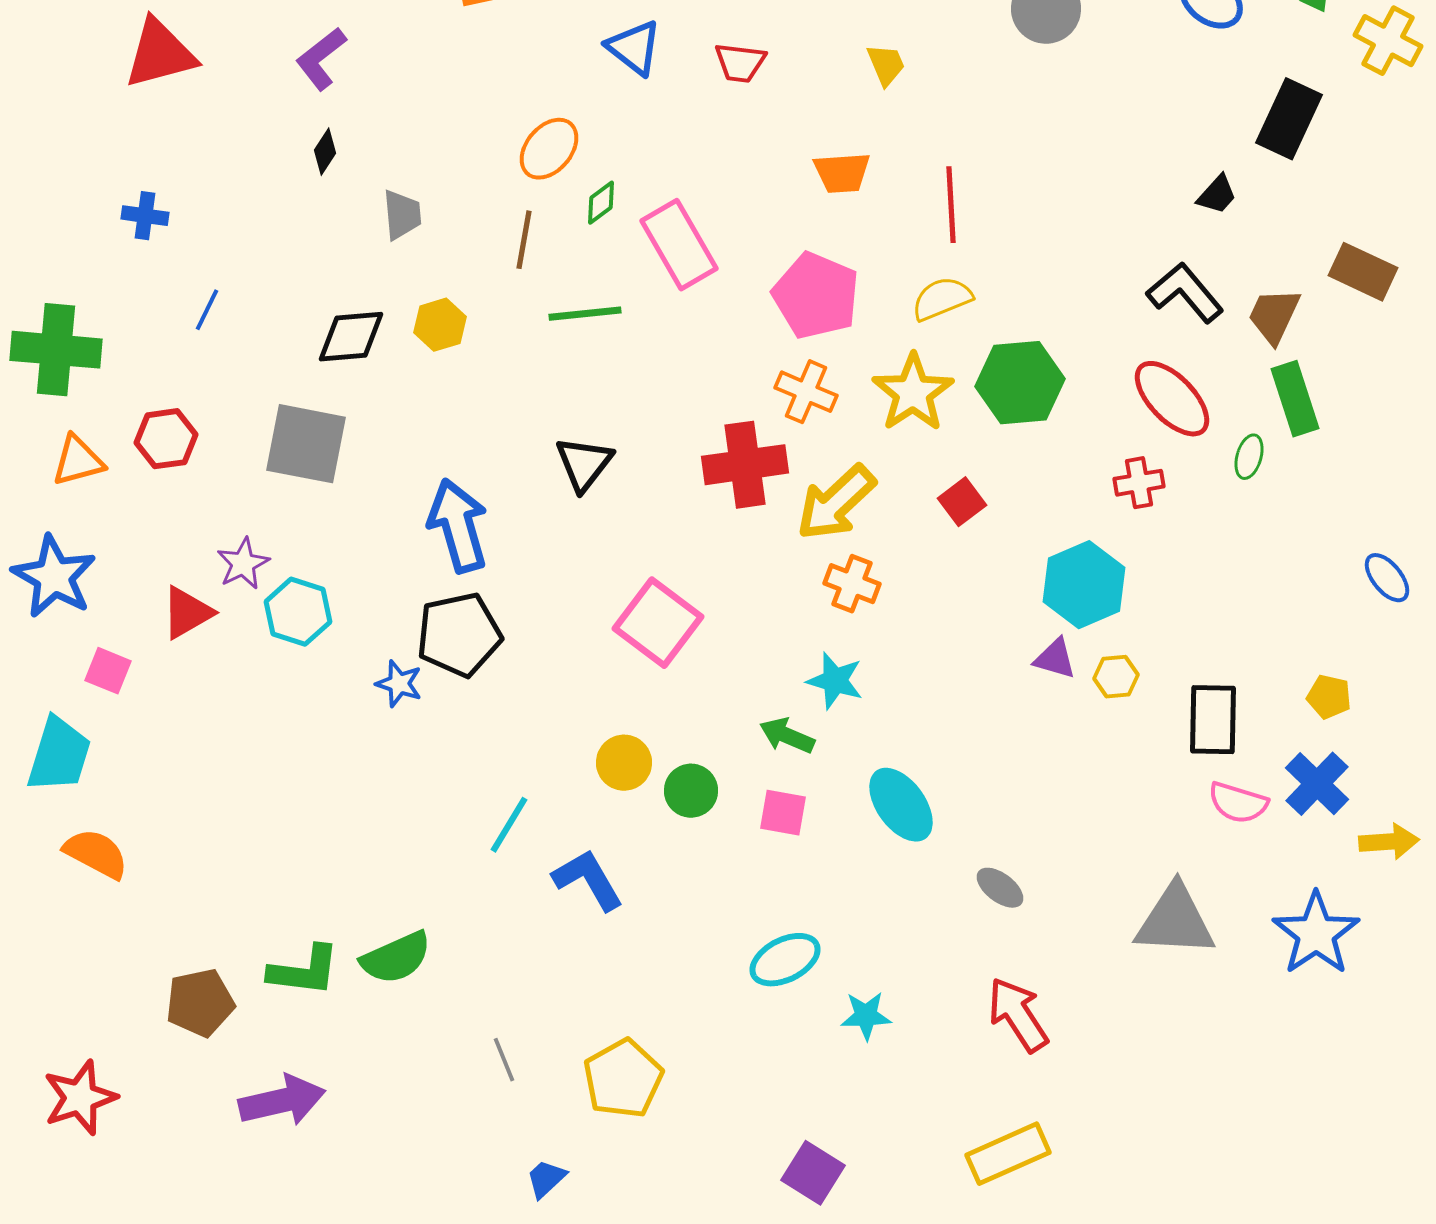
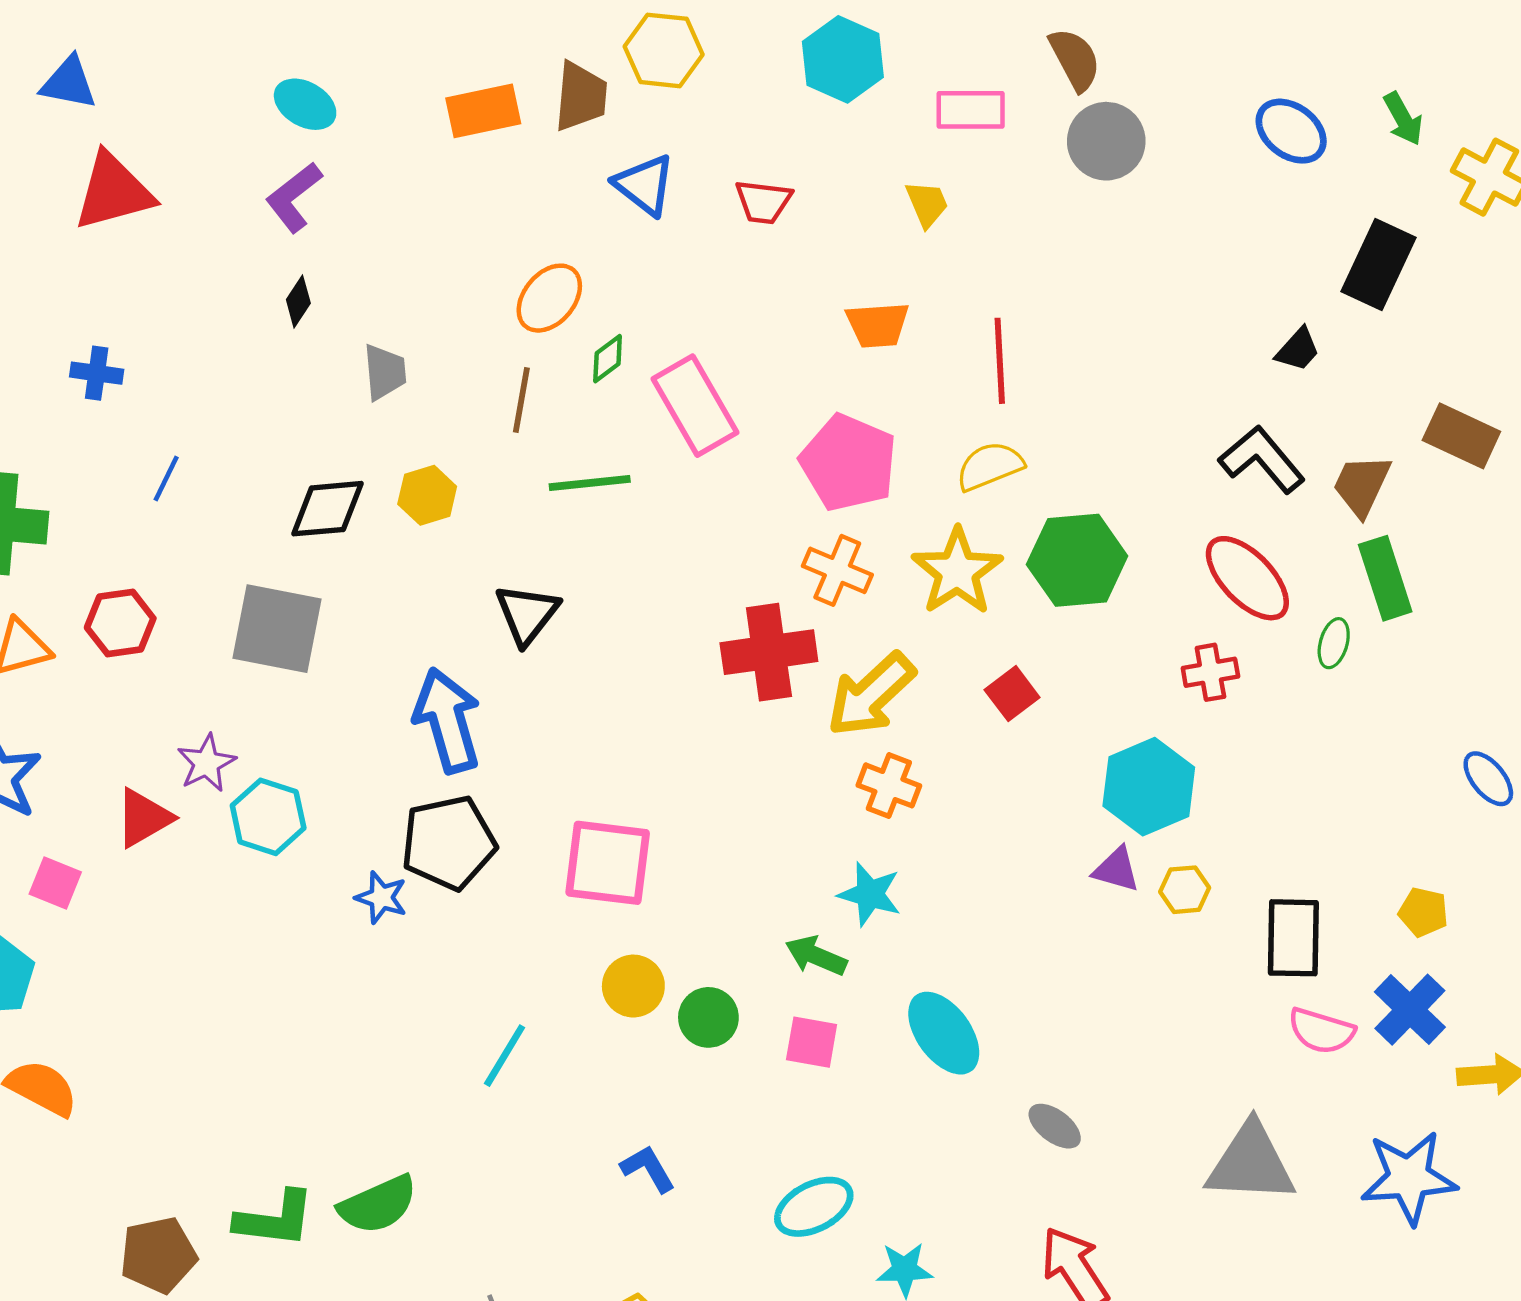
black triangle: (584, 464) -> (527, 614), moved
pink square: (658, 623) -> (608, 863), moved, turned -30
blue L-shape: (588, 880) -> (648, 1169), moved, size x0.7
blue star: (1316, 934) -> (1409, 1178), turned 30

